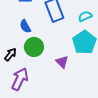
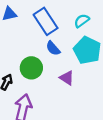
blue semicircle: (25, 26) -> (53, 48), moved

